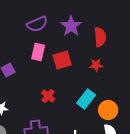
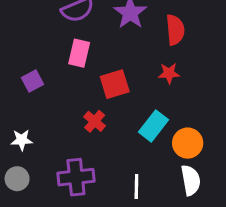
red square: (62, 60) -> (115, 84), moved

